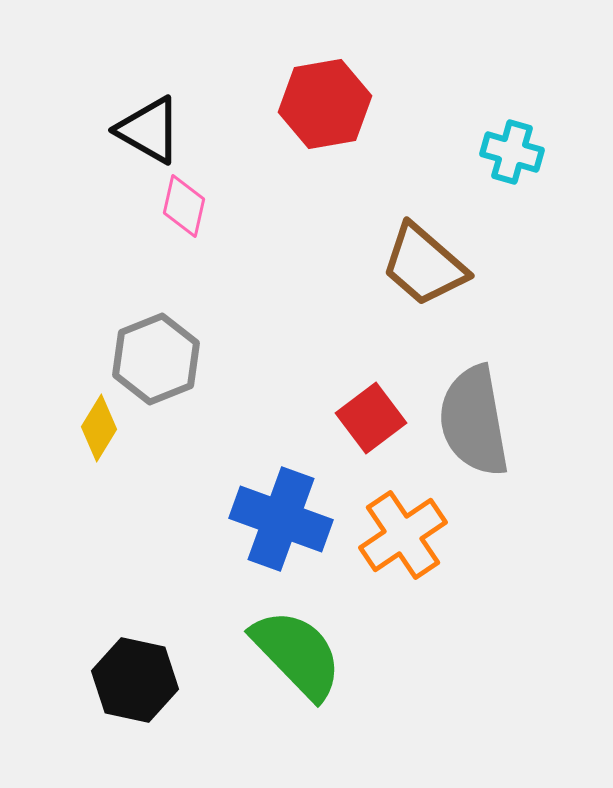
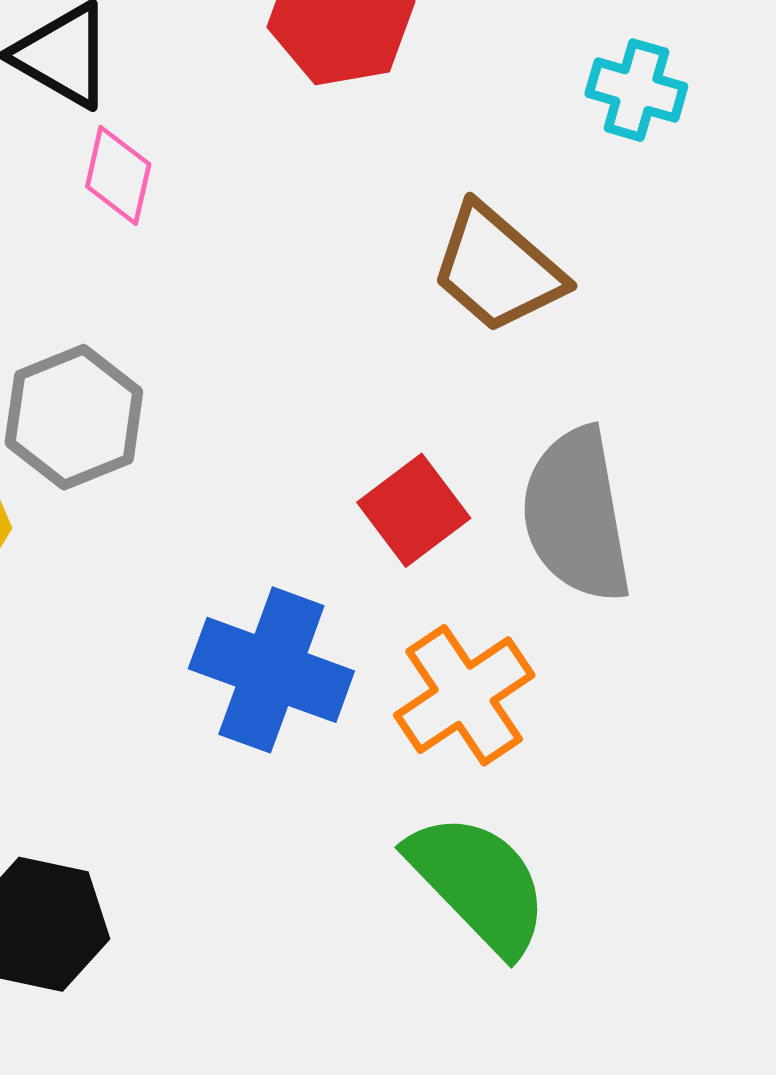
green semicircle: (297, 654) -> (478, 883), moved

